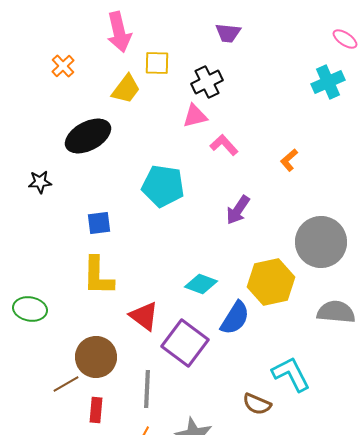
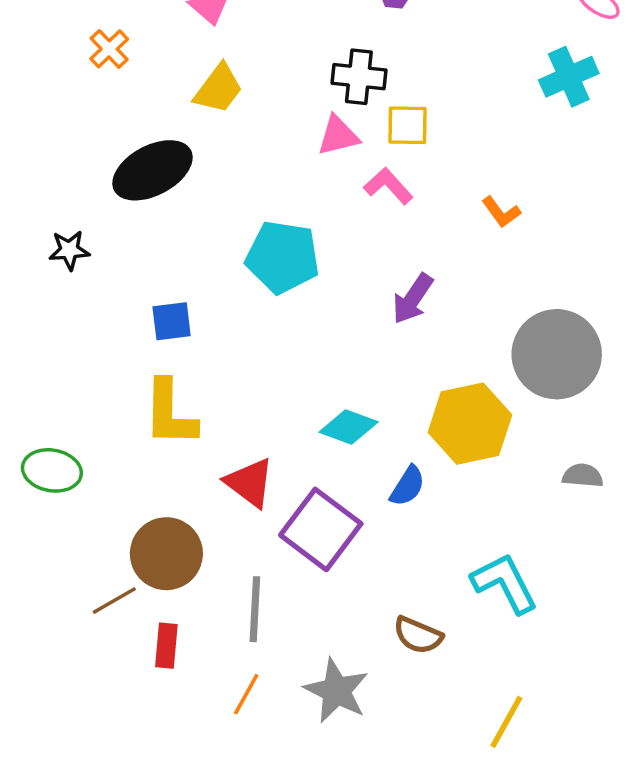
yellow square: (157, 63) -> (407, 125), moved
black cross: (207, 82) -> (359, 77), turned 32
orange L-shape: (289, 160) -> (501, 212), turned -85
gray semicircle: (336, 312) -> (583, 476), size x0.6
blue semicircle: (235, 318) -> (407, 486), size x0.7
brown semicircle: (257, 404) -> (418, 635), moved

